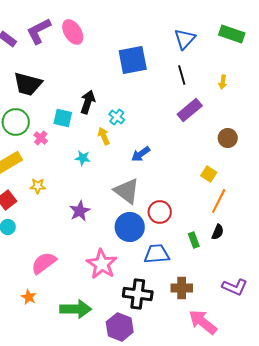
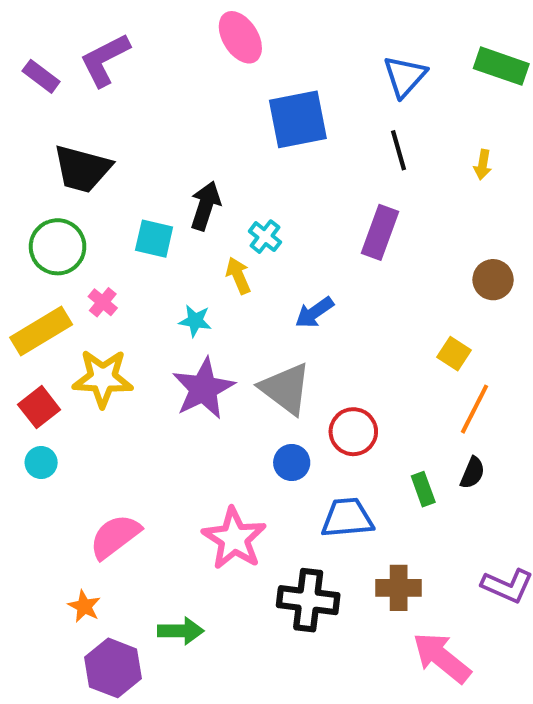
pink ellipse: (73, 32) -> (240, 37), moved
purple rectangle: (190, 110) -> (380, 232), moved, turned -30
pink cross: (41, 138) -> (103, 302), moved
yellow star: (38, 186) -> (103, 378), size x1.8
purple star: (80, 211) -> (203, 389), moved, size x1.4
blue circle: (130, 227) -> (292, 462), size x0.6
green arrow: (76, 309) -> (181, 631), size x0.7
purple hexagon: (120, 327) -> (113, 668), moved

